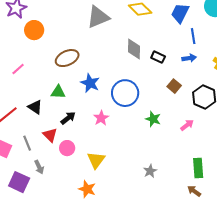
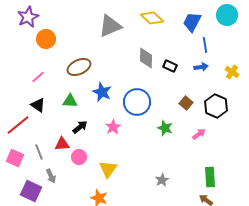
pink line: (18, 69) -> (38, 77), moved
brown square: (174, 86) -> (186, 103), moved
black triangle: (35, 107) -> (38, 105), moved
red triangle: (50, 135) -> (62, 144), turned -49

